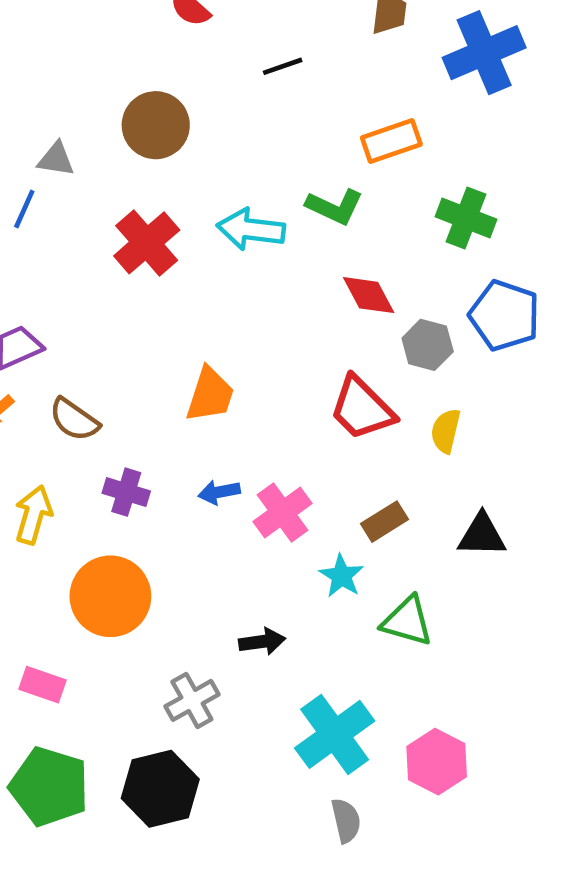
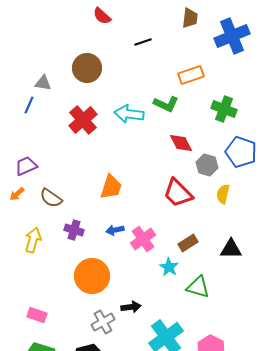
yellow semicircle: (446, 431) -> (223, 194), moved
orange circle: (110, 596) -> (92, 276), moved
black arrow: (262, 642) -> (131, 307), moved

